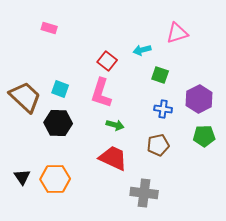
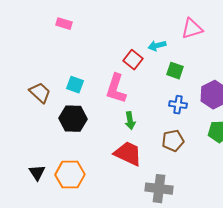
red square: (107, 61) -> (133, 60), moved
brown trapezoid: (25, 97) -> (40, 93), size x0.7
green arrow: (115, 125) -> (130, 121), turned 66

